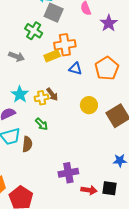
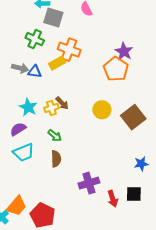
purple star: (109, 23) -> (124, 51), moved
orange cross: (65, 45) -> (69, 50), turned 35
blue triangle: (75, 69) -> (35, 72), moved
brown semicircle: (27, 144) -> (56, 159), moved
red arrow: (89, 190) -> (113, 199), turned 70

